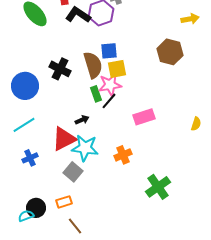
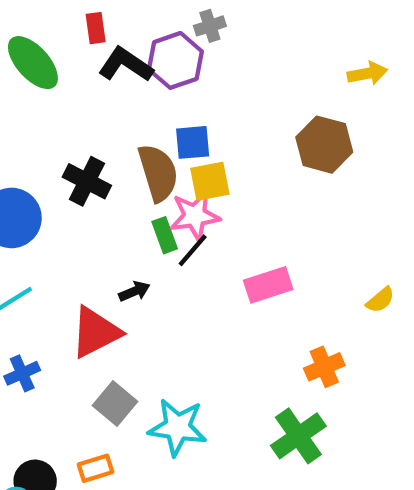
yellow semicircle: (196, 124) -> (380, 300), turned 32
cyan star: (85, 148) -> (178, 427), moved
orange cross: (123, 155) -> (324, 367), moved

